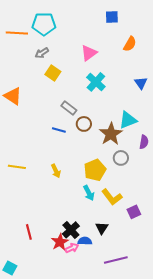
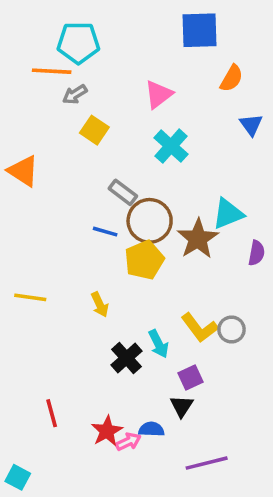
blue square: (112, 17) -> (199, 30), size x1.6
orange line: (17, 33) -> (52, 71), moved
blue triangle: (141, 83) -> (251, 125), moved
brown circle: (84, 124) -> (150, 221), size x1.6
gray circle: (121, 158) -> (232, 330), moved
yellow pentagon: (95, 170) -> (144, 260), moved
yellow L-shape: (112, 197) -> (199, 328), moved
purple square: (134, 212) -> (191, 378), moved
black cross: (71, 230) -> (126, 358), moved

